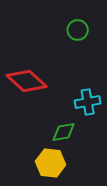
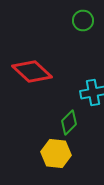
green diamond: (64, 132) -> (69, 122), turned -35

